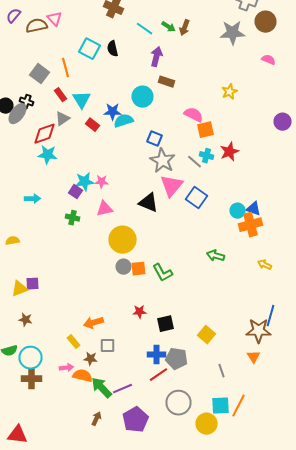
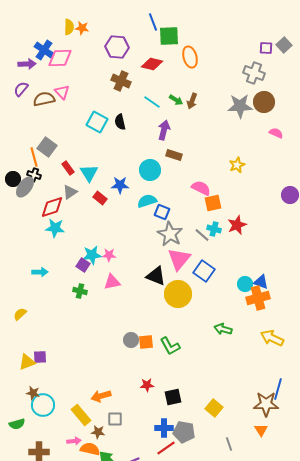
brown circle: (266, 22) -> (264, 102), moved
orange line: (66, 68) -> (34, 157), moved
cyan semicircle: (124, 121) -> (147, 201), moved
yellow circle: (122, 240) -> (178, 294), moved
yellow semicircle: (12, 241) -> (20, 314), turned -32
yellow arrow: (264, 265) -> (272, 338), size x1.6
yellow rectangle: (74, 342) -> (81, 415), size x1.5
cyan circle: (30, 358) -> (43, 405), moved

